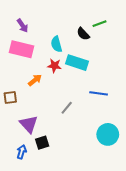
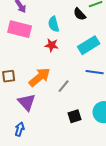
cyan rectangle: (77, 63) -> (89, 45), moved, turned -50
orange arrow: (35, 80) -> (40, 77), moved, size x1.6
black square: (42, 143) -> (75, 116), moved

